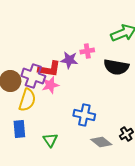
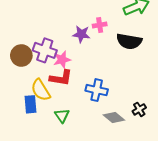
red L-shape: (49, 69) -> (61, 78), moved
yellow semicircle: (27, 100) -> (41, 90), moved, turned 130

